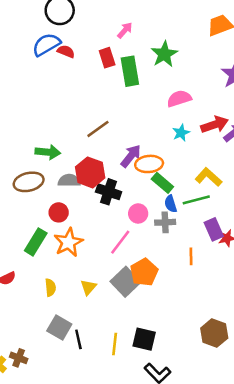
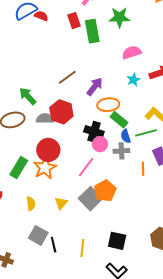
green star: (164, 54) -> (119, 17), turned 30
green arrow: (48, 152) -> (28, 96), turned -138
purple arrow: (131, 156) -> (95, 87), moved
black cross: (109, 192) -> (94, 132), moved
red circle: (59, 212) -> (48, 150), moved, size x1.5
orange line: (191, 256) -> (143, 169), moved
black square: (144, 339) -> (117, 241), moved

